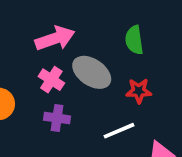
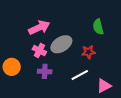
green semicircle: (134, 40) -> (98, 27), moved
gray ellipse: (92, 72) -> (61, 44), turned -60

